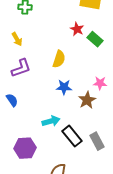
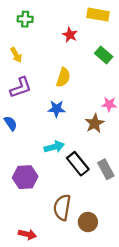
red star: (77, 29) -> (70, 35), moved
blue star: (64, 87) -> (57, 109), moved

